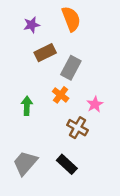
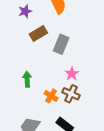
orange cross: (61, 95) -> (51, 96), moved
pink star: (95, 104) -> (72, 74), moved

